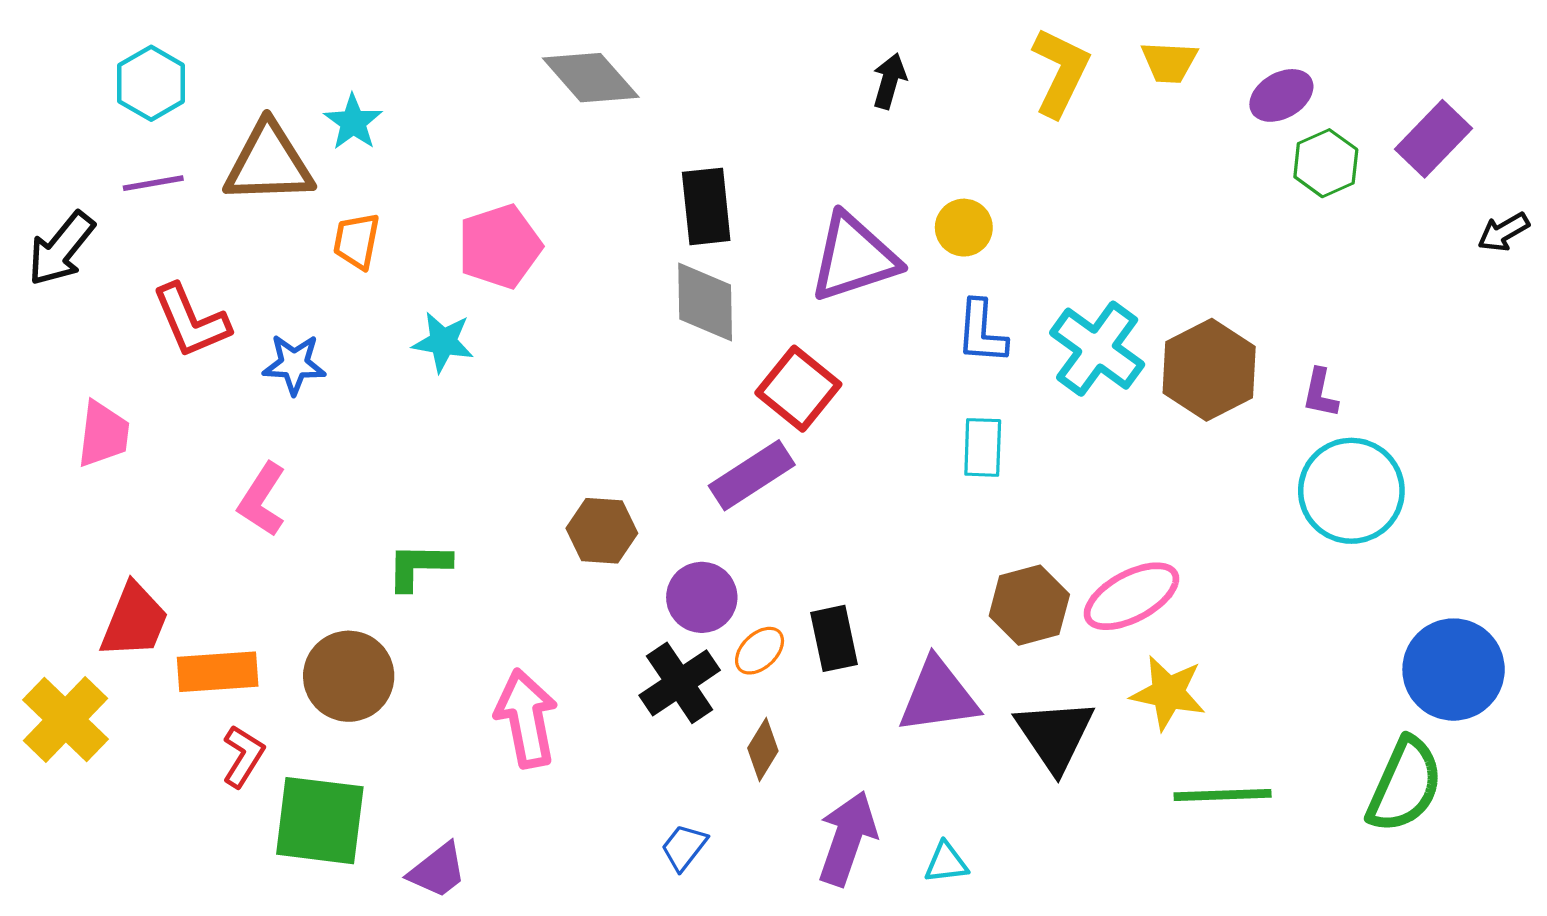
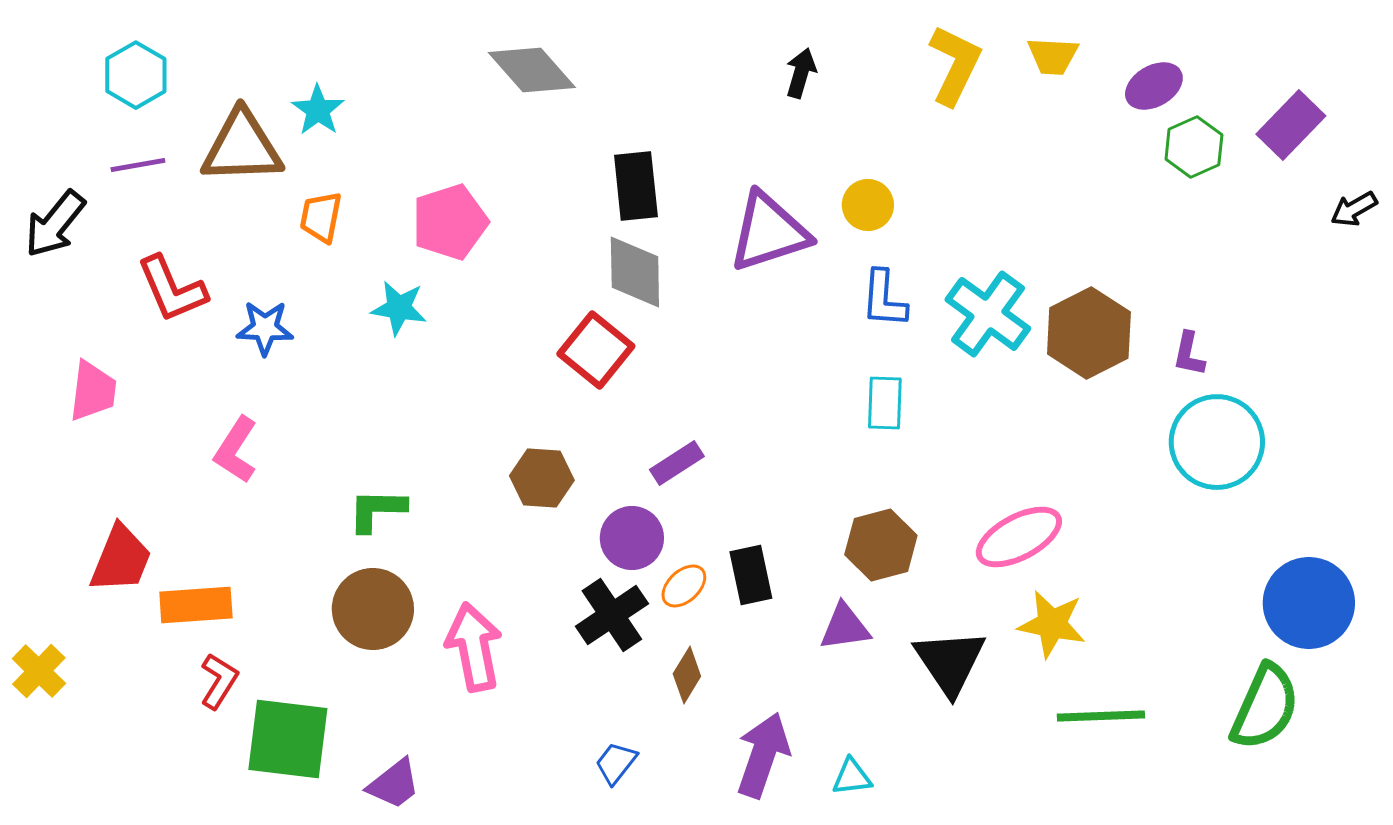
red square: (798, 389) -> (596, 350), moved
purple rectangle: (752, 475) -> (677, 463), moved, size x0.7
brown hexagon: (1029, 605) -> (881, 545), moved
brown circle: (349, 676) -> (373, 609), moved
purple triangle: (938, 696) -> (845, 627), size x0.7
yellow cross: (66, 719) -> (39, 671), moved, size x0.7

